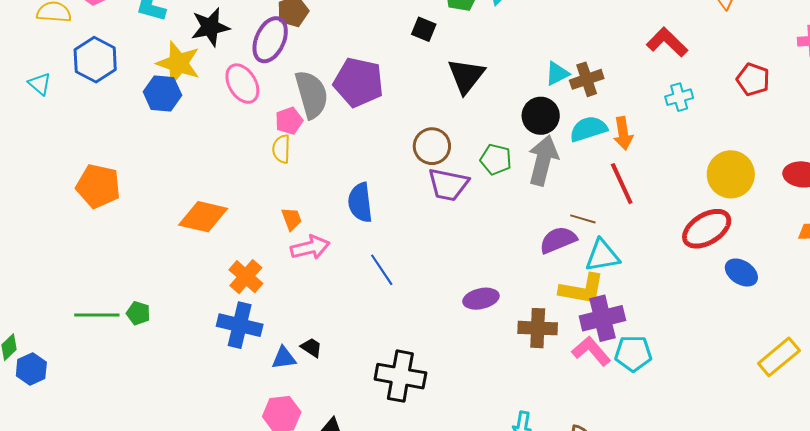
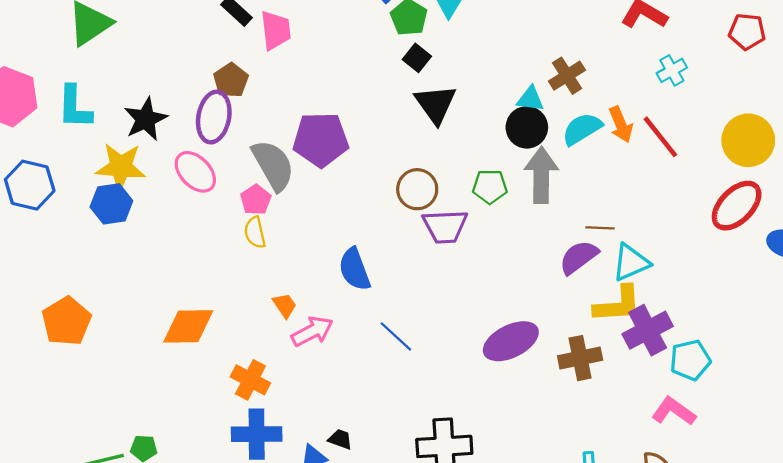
black square: (424, 29) -> (417, 58), moved, turned 30
cyan triangle: (557, 73) -> (530, 99), moved, turned 48
red line: (622, 184) -> (660, 137), moved
orange pentagon: (98, 186) -> (66, 321), turned -30
purple ellipse: (481, 299) -> (511, 341), size x1.4
pink L-shape: (591, 351) -> (674, 411), moved

